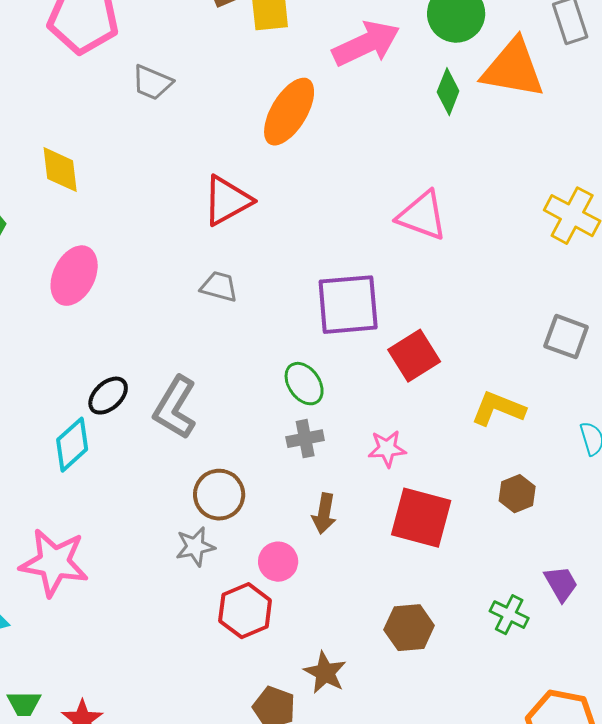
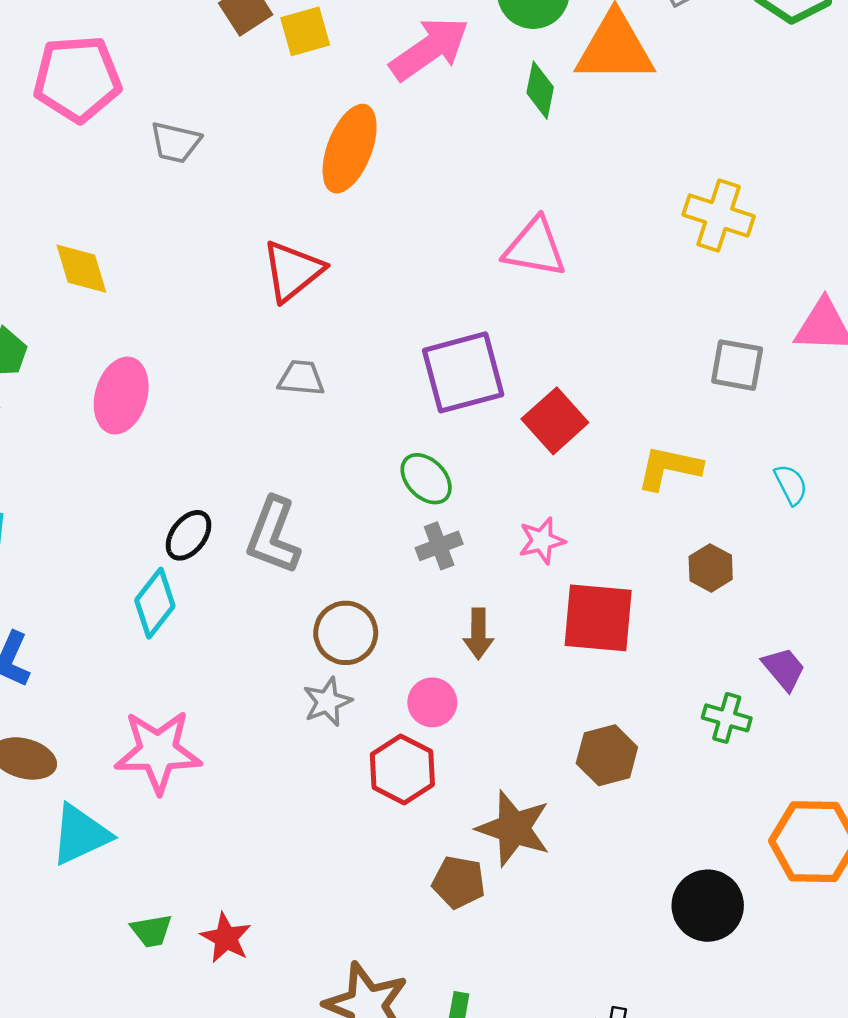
brown star: (325, 673) -> (514, 828), size x1.4

